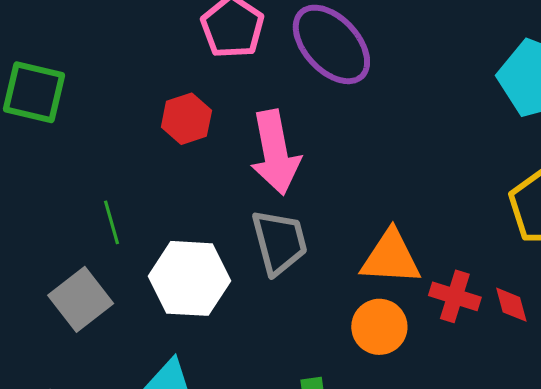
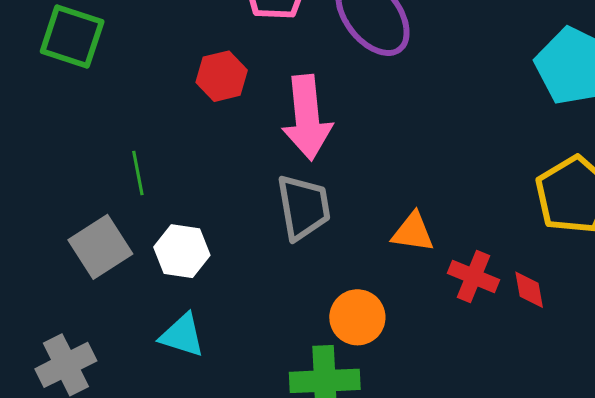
orange triangle: (391, 257) -> (413, 232), size x0.7
white hexagon: (189, 278) -> (182, 251), moved, size x0.7
orange circle: (379, 327) -> (357, 317), moved

